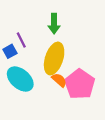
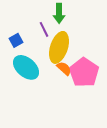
purple line: (21, 40) -> (44, 29), moved

